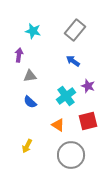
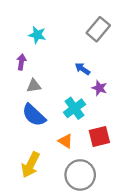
gray rectangle: (75, 30) -> (98, 29), moved
purple star: (88, 86) -> (99, 88), moved
blue semicircle: (30, 102) -> (34, 115), size x1.6
yellow arrow: (27, 146) -> (30, 165), size x1.6

